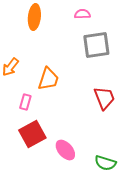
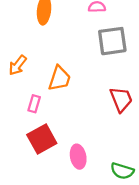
pink ellipse: (65, 150) -> (78, 157), turned 30

